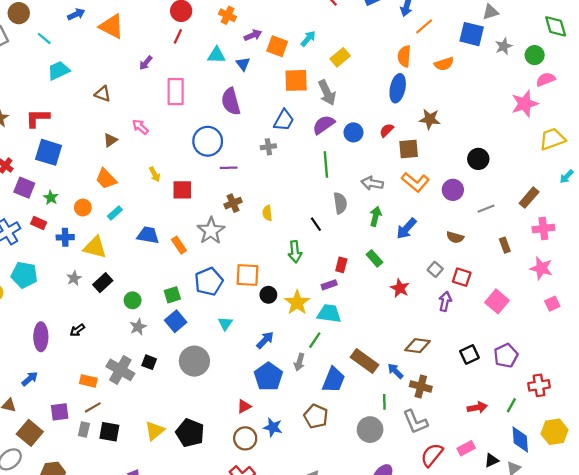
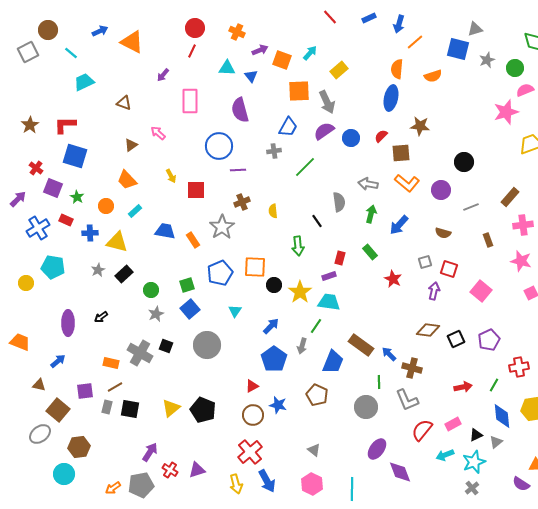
green line: (326, 164) -> (305, 167), moved, turned 50
gray square: (435, 269) -> (425, 262), turned 32
brown diamond: (418, 346) -> (428, 330), moved

